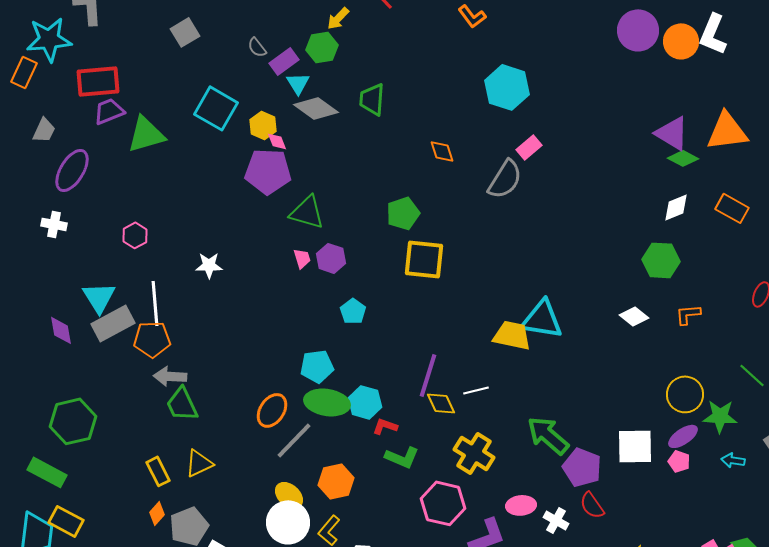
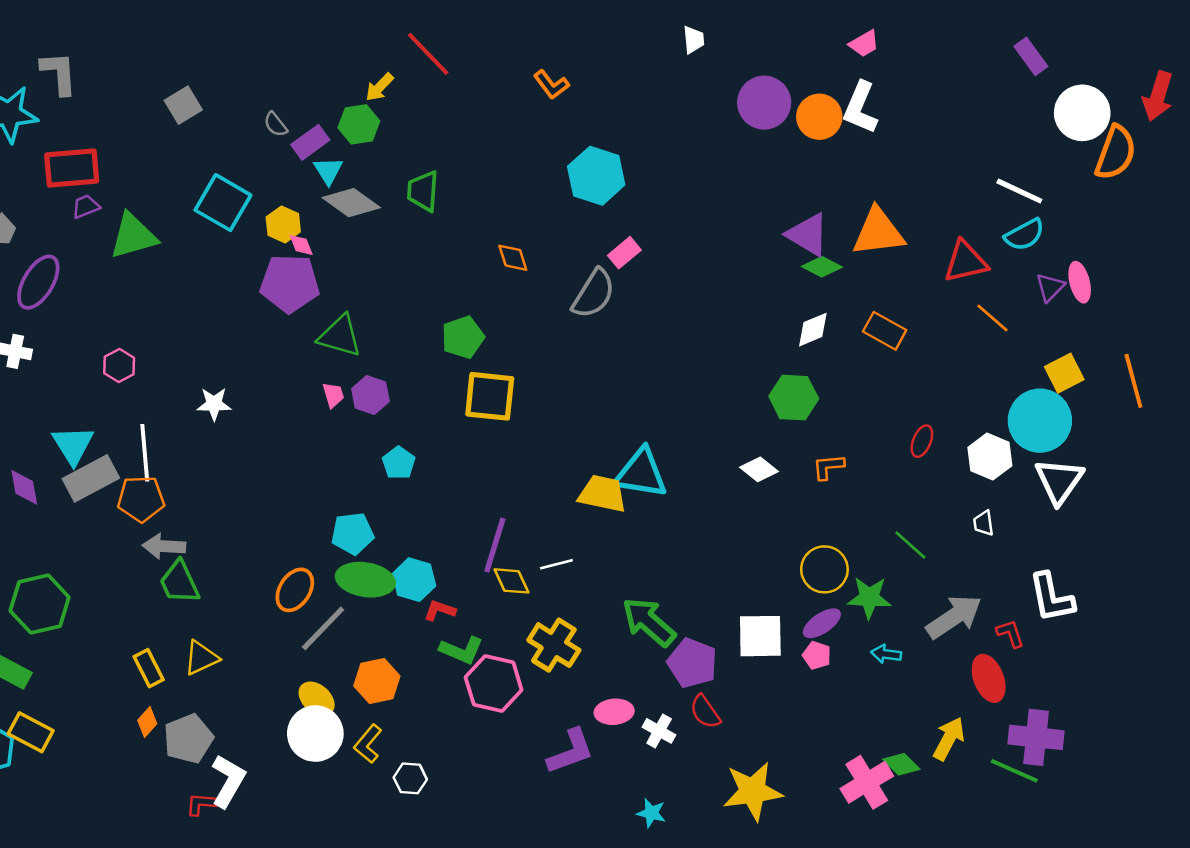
purple trapezoid: (109, 111) -> (86, 206), size x0.7
pink hexagon: (443, 503) -> (494, 684), moved

